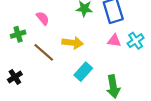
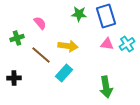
cyan rectangle: (83, 72) -> (64, 73), moved
black cross: (15, 77) -> (14, 78), turned 32

